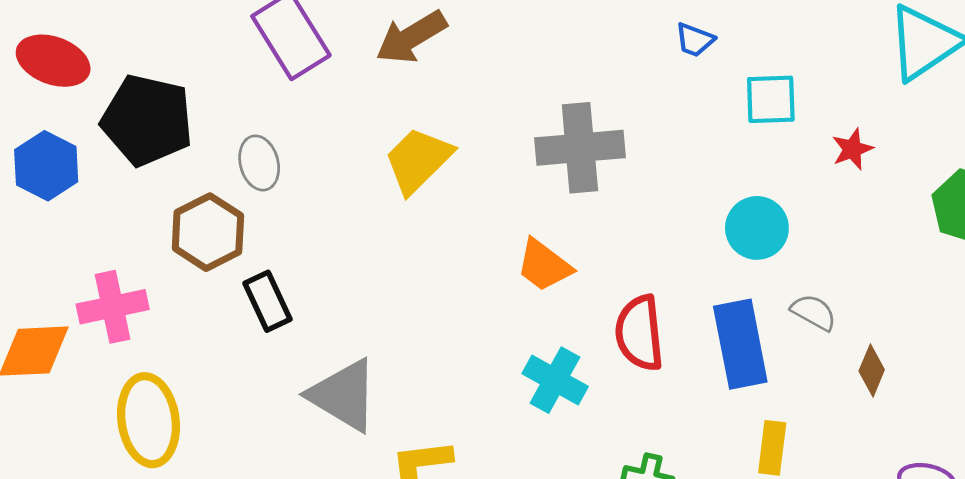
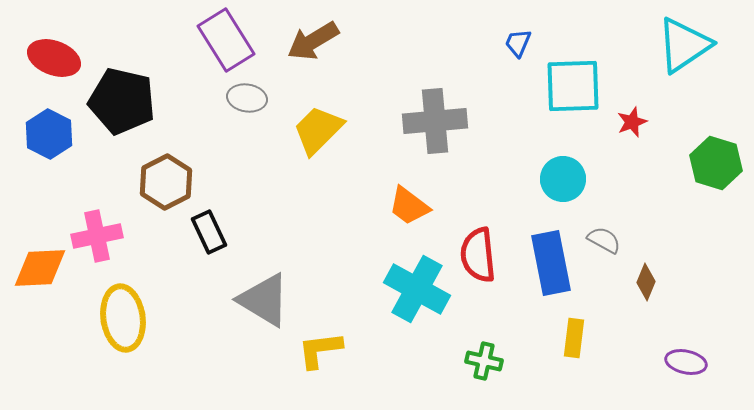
blue trapezoid: (695, 40) -> (518, 43), turned 92
cyan square: (771, 99) -> (573, 86), size x1.5
gray ellipse: (259, 163) -> (247, 98), moved, turned -66
cyan cross: (555, 380) -> (417, 289), size x1.4

